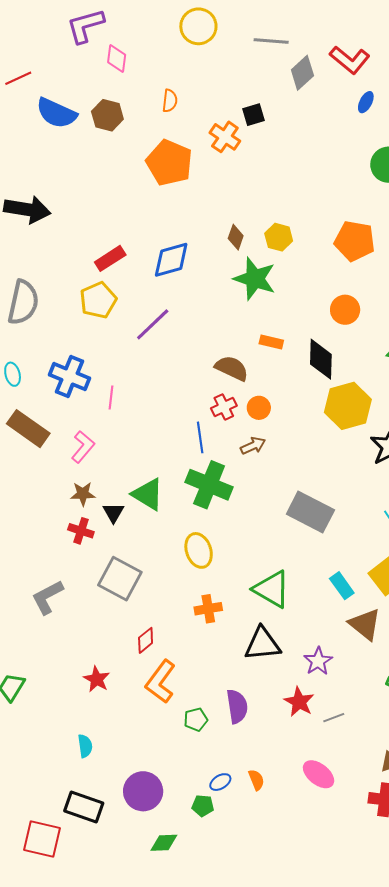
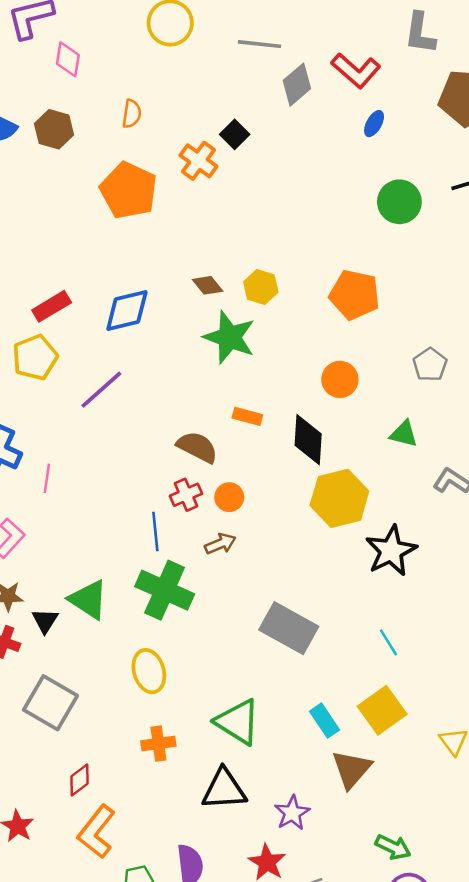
black square: (253, 115) -> (235, 134), turned -30
brown diamond: (236, 237) -> (208, 285), turned -60
brown triangle: (365, 624) -> (352, 769), turned 30

